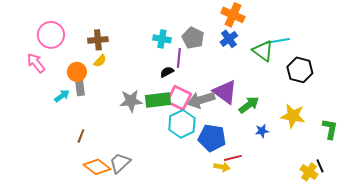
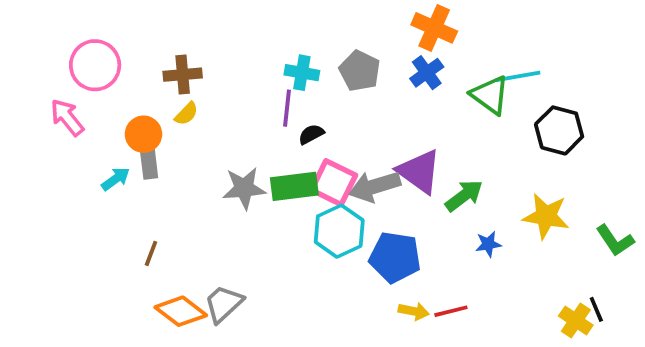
purple line: (179, 58) -> (287, 108), moved
green L-shape: (330, 129) -> (615, 240), turned 135
red line: (233, 158) -> (451, 311), moved

